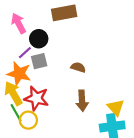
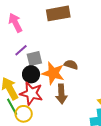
black circle: (39, 39) -> (31, 74), moved
orange star: (19, 74) -> (53, 73), moved
brown arrow: (82, 101) -> (61, 94), moved

